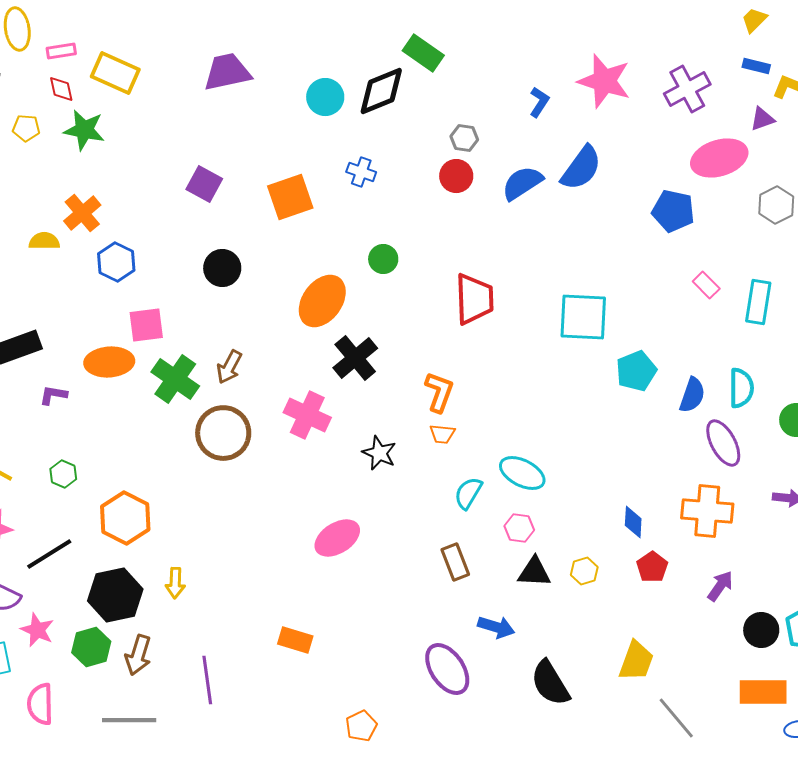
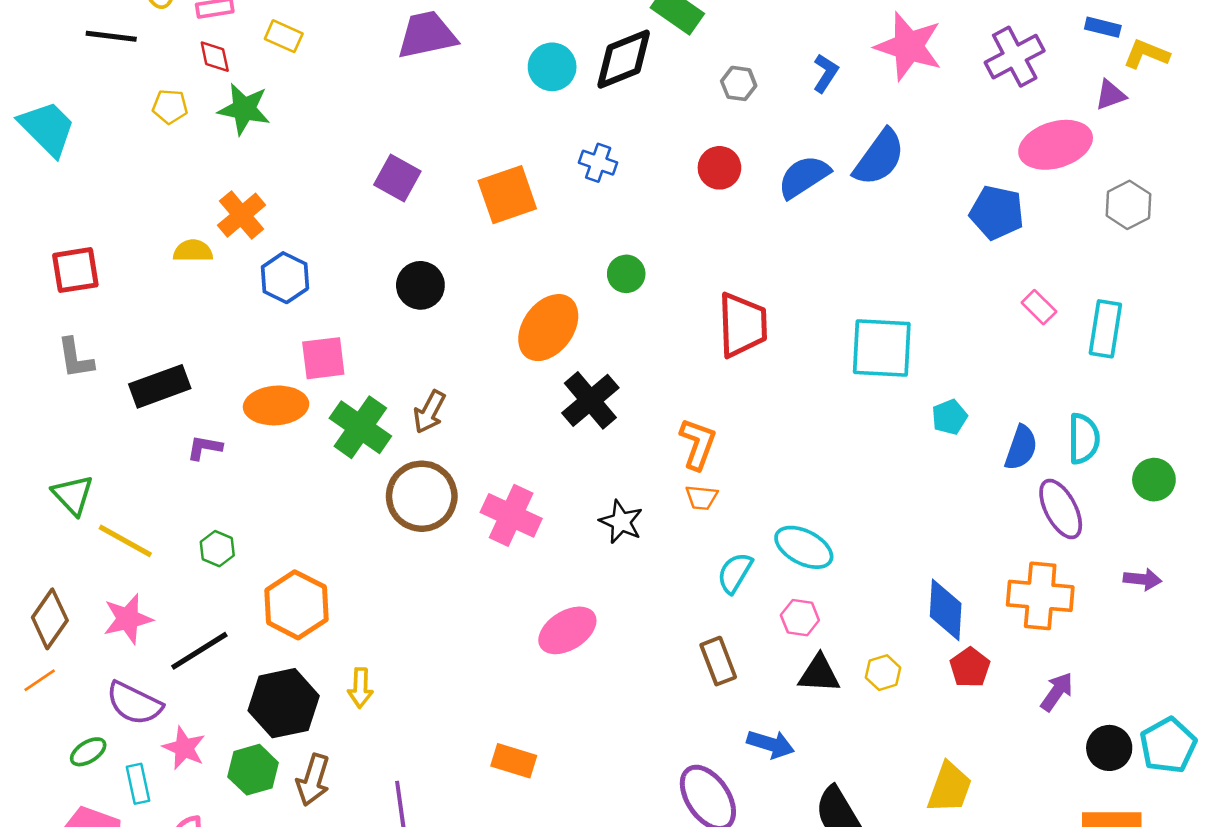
yellow rectangle: (115, 73) -> (284, 36), size x0.6
gray hexagon: (464, 138) -> (739, 83), moved
cyan pentagon: (636, 371) -> (949, 417), size x0.7
pink cross: (307, 415) -> (511, 515), moved
blue diamond: (633, 522) -> (946, 610), size x1.5

